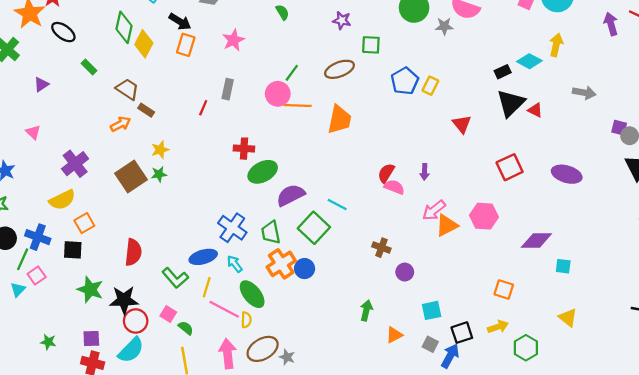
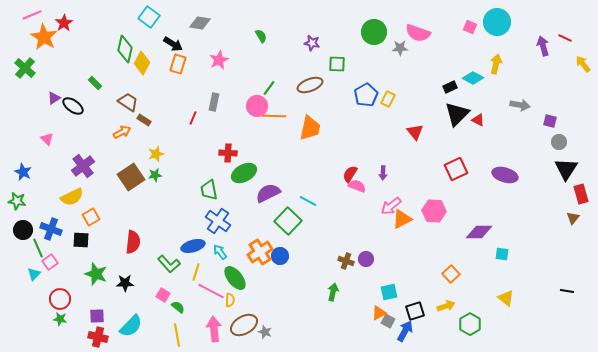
black ellipse: (63, 32) -> (73, 106), moved
purple square: (619, 128) -> (550, 121), moved
green trapezoid: (271, 232) -> (209, 190), moved
brown cross: (381, 248) -> (346, 261), moved
green line: (23, 259) -> (38, 248), turned -48
orange square: (504, 290) -> (451, 274), turned 30
black star: (124, 300) -> (125, 283), size x0.7
red circle: (136, 321) -> (60, 299), moved
orange triangle: (394, 335) -> (379, 313), moved

